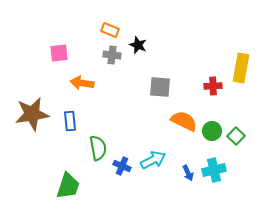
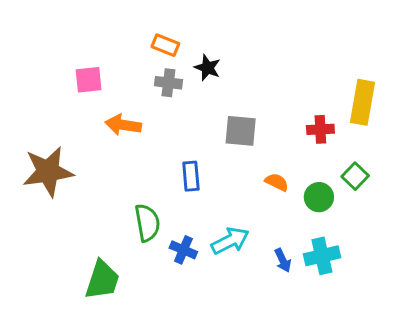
blue rectangle: (70, 121) -> (191, 176), moved
orange semicircle: (184, 121) -> (277, 182), size x0.6
green square: (236, 136) -> (355, 176), moved

